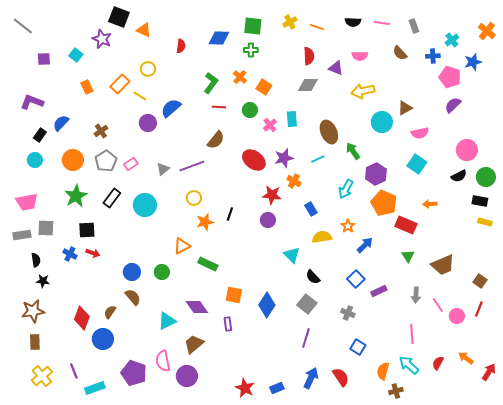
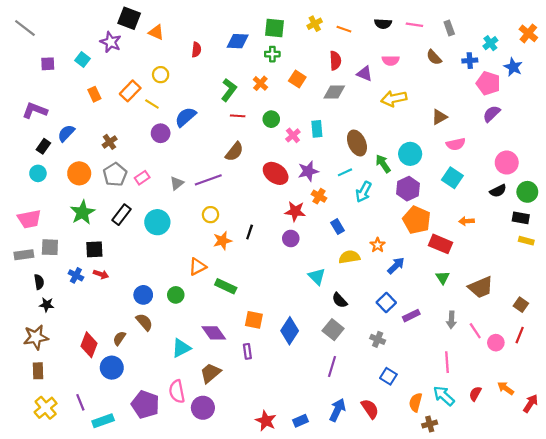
blue star: (473, 62) -> (513, 67), turned -30
orange square: (264, 87) -> (297, 79), moved
cyan circle: (382, 122) -> (410, 154), moved
cyan arrow: (346, 189) -> (363, 192), moved

